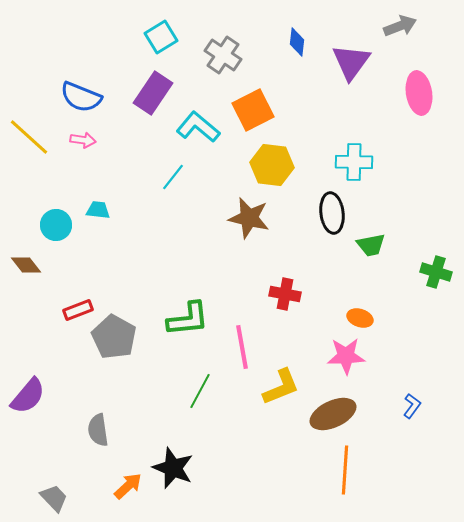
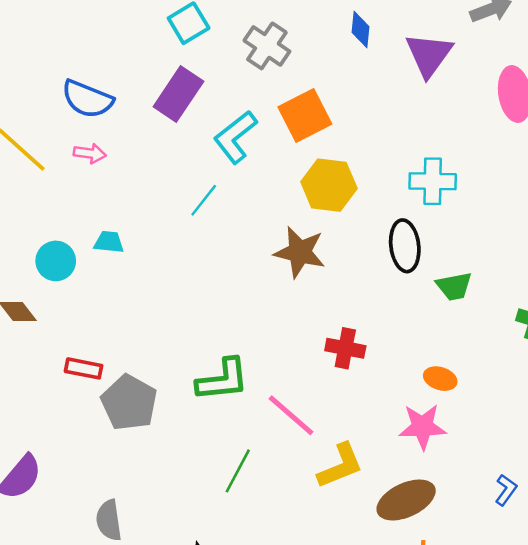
cyan L-shape: (198, 127) -> (235, 137), turned -78
red rectangle: (78, 310) -> (84, 368), turned 32
pink line: (242, 347) -> (291, 415), turned -39

